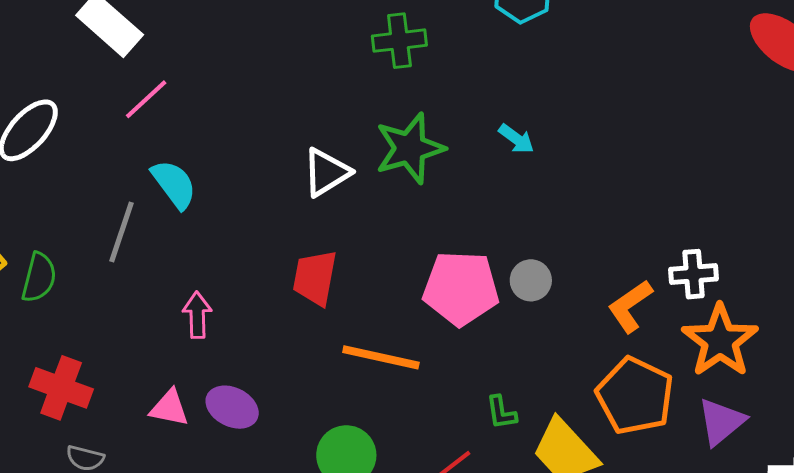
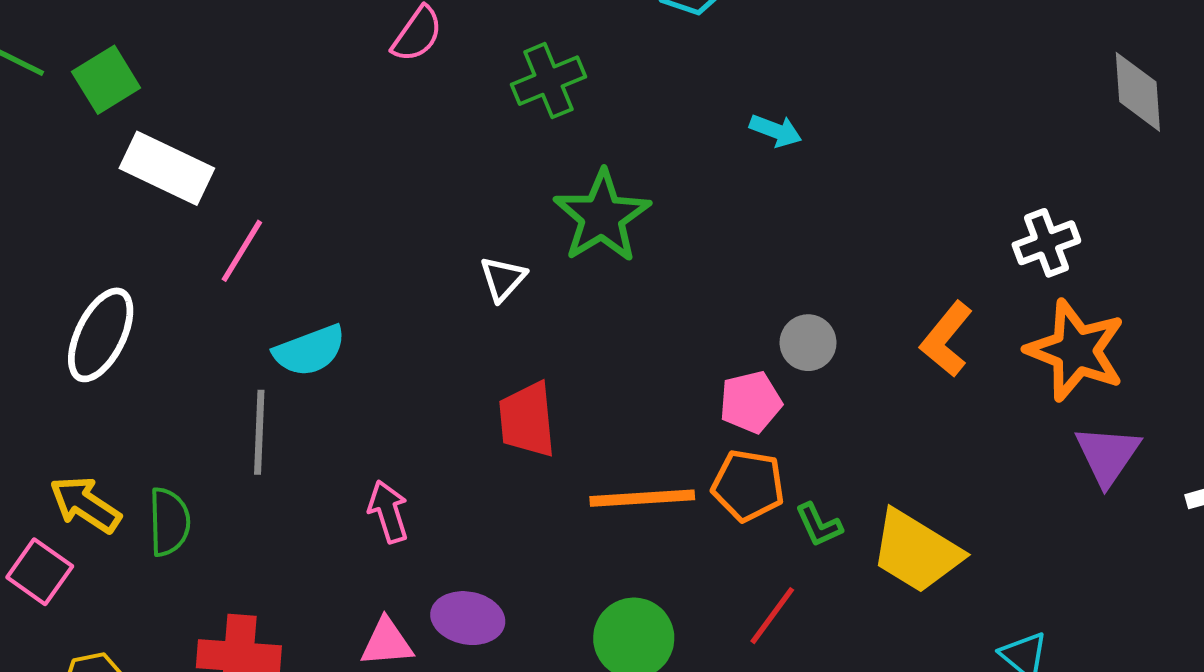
cyan arrow: (516, 139) -> (776, 131), moved
white triangle: (326, 172) -> (503, 279), size x0.7
cyan semicircle: (174, 184) -> (310, 351), turned 122
white cross: (693, 274) -> (1046, 243), moved
pink pentagon: (461, 288) -> (751, 402), moved, size x0.6
orange pentagon: (635, 396) -> (748, 485), moved, size x0.7

